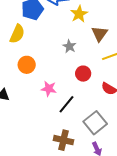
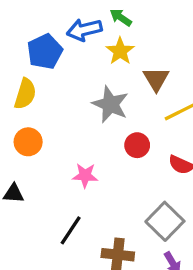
gray star: (69, 46) -> (110, 104), size x1.6
orange circle: (27, 65) -> (28, 142), moved
black line: (67, 104) -> (71, 230), moved

